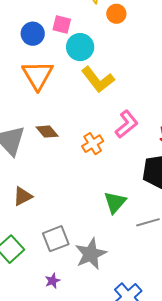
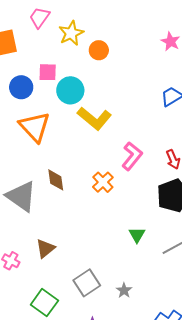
brown diamond: (47, 132) -> (56, 180), turned 45
green triangle: (115, 202) -> (137, 235), size x0.7
gray star: (91, 254) -> (124, 290), size x0.5

